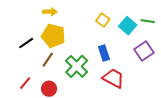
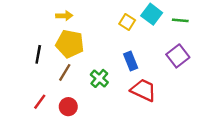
cyan square: (128, 26) -> (152, 14), moved
black line: (26, 43) -> (38, 54), turned -42
green cross: (77, 66) -> (99, 78), size x0.7

